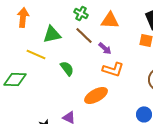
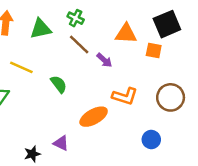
orange triangle: (110, 20) -> (126, 34), moved
green triangle: (52, 34) -> (41, 29), moved
orange L-shape: (113, 69) -> (125, 96), moved

